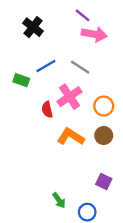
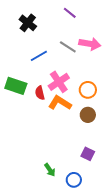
pink arrow: (94, 34) -> (90, 44), moved
gray line: (80, 67) -> (68, 47), moved
green rectangle: (21, 80) -> (16, 86), moved, size x1.5
orange L-shape: (71, 137) -> (60, 103), moved

